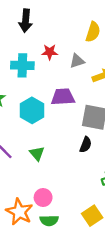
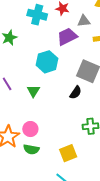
purple trapezoid: (63, 97) -> (67, 37), moved, turned -35
cyan hexagon: (32, 110) -> (47, 62), moved

